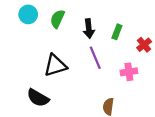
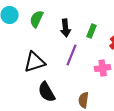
purple line: (95, 58) -> (72, 55), turned 45
black semicircle: (38, 98) -> (47, 92), moved, turned 30

